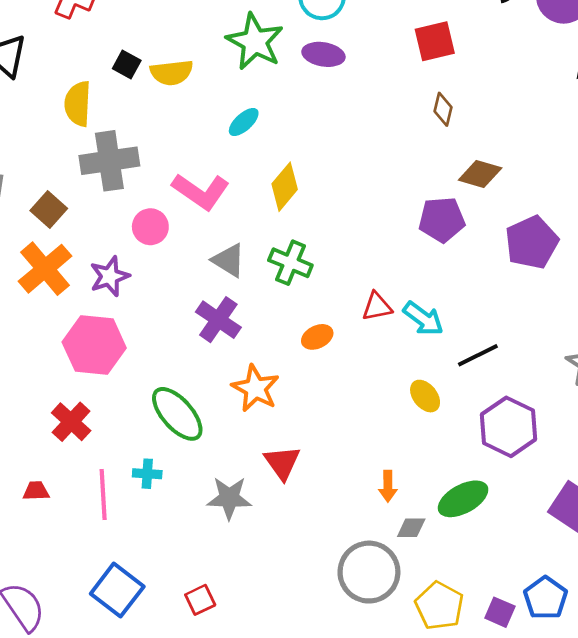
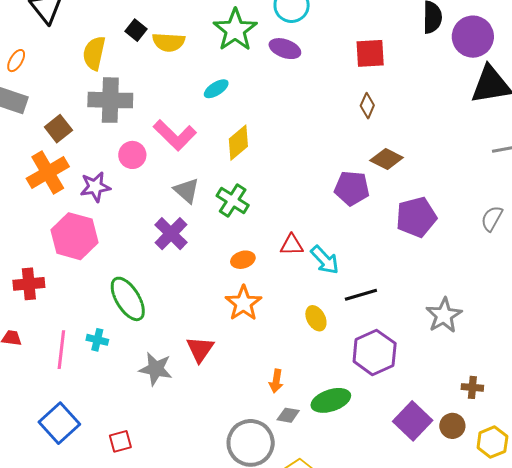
orange star: (255, 388) -> (243, 303), moved
red cross: (71, 422) -> (29, 284), moved, turned 32

